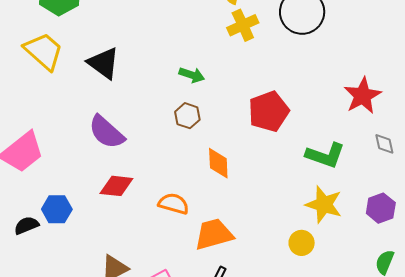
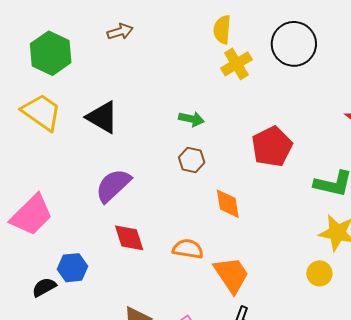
purple semicircle: (106, 132) -> (113, 185), turned 102
red diamond: (116, 186) -> (129, 238), turned 72
orange trapezoid: (214, 234) -> (231, 275), turned 78

